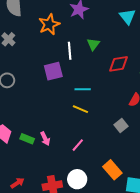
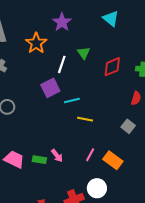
white line: (70, 51) -> (62, 64), turned 36
cyan line: (83, 89) -> (72, 101), moved
orange rectangle: (112, 170) -> (113, 160), moved

